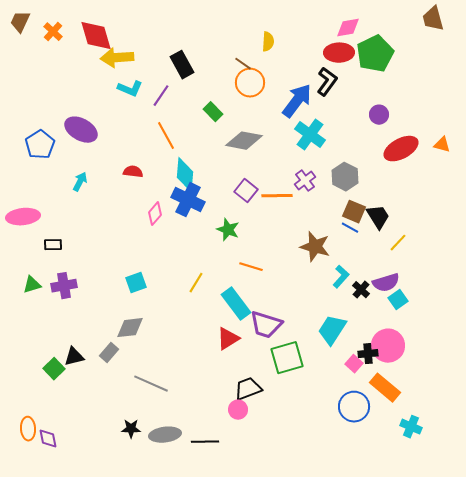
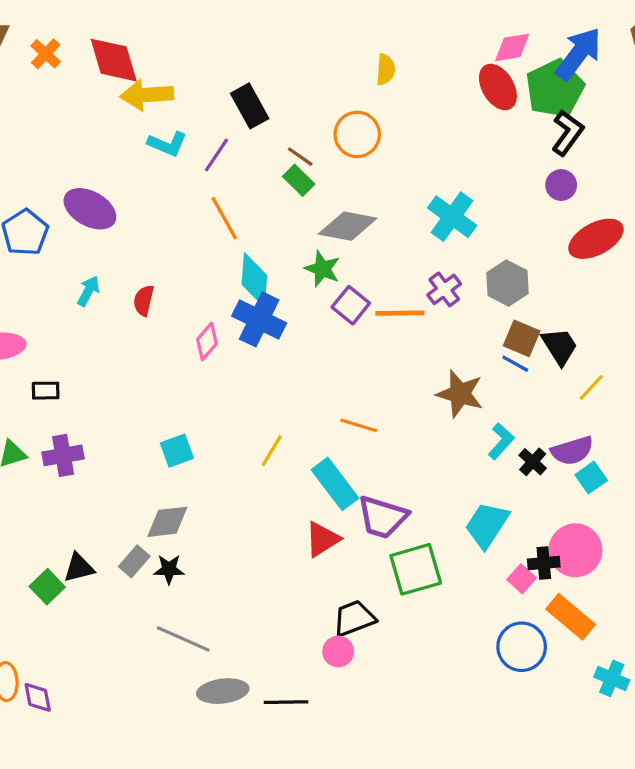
red ellipse: (339, 53) -> (498, 87), turned 60
brown line: (243, 64) -> (300, 157), moved
black L-shape: (327, 82) -> (568, 133), moved
blue arrow: (297, 101) -> (579, 54), moved
red semicircle: (133, 172) -> (144, 300), moved, turned -84
green star: (228, 230) -> (322, 269), moved
gray line: (151, 384) -> (183, 639), moved
black star: (131, 429) -> (169, 569), moved

